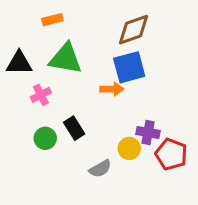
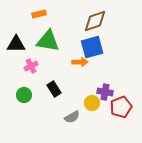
green circle: (45, 138) -> (24, 95), moved
red pentagon: (171, 154) -> (121, 107), turned 30

